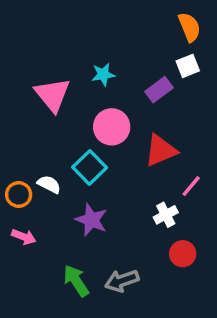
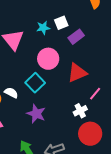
white square: (188, 66) -> (61, 23), moved
red circle: (183, 254) -> (90, 134), size x1.5

